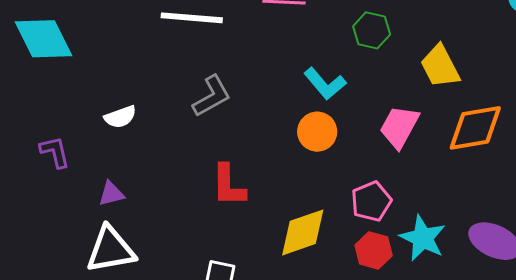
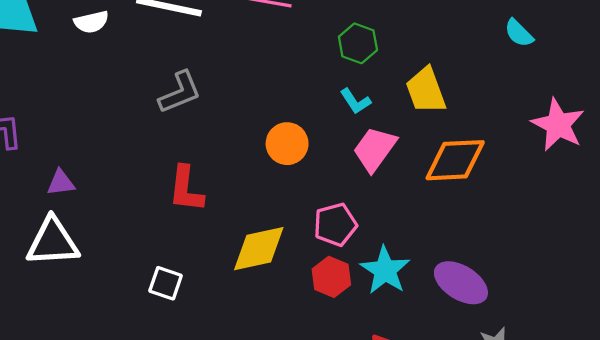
cyan L-shape: (325, 84) -> (355, 101), moved, size x0.7
white semicircle: (120, 117) -> (91, 22), moved

